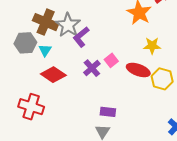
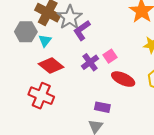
red ellipse: (138, 70) -> (123, 79), moved
red cross: (31, 107) -> (41, 96), moved

